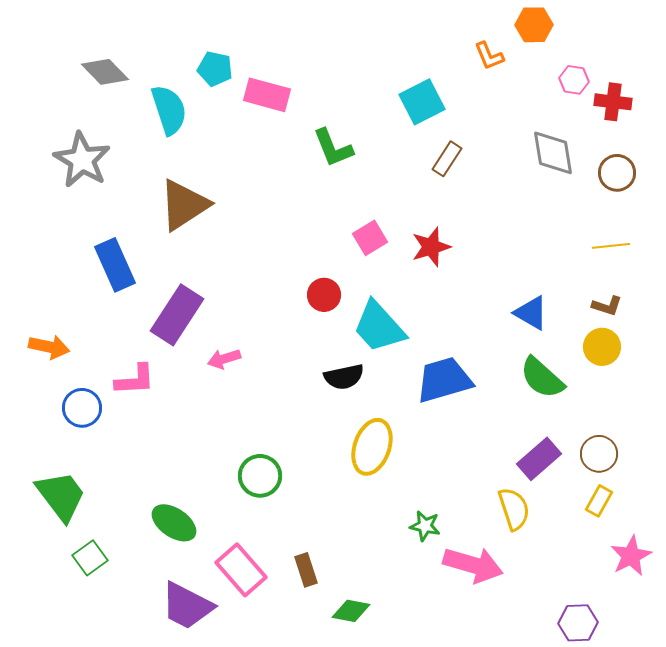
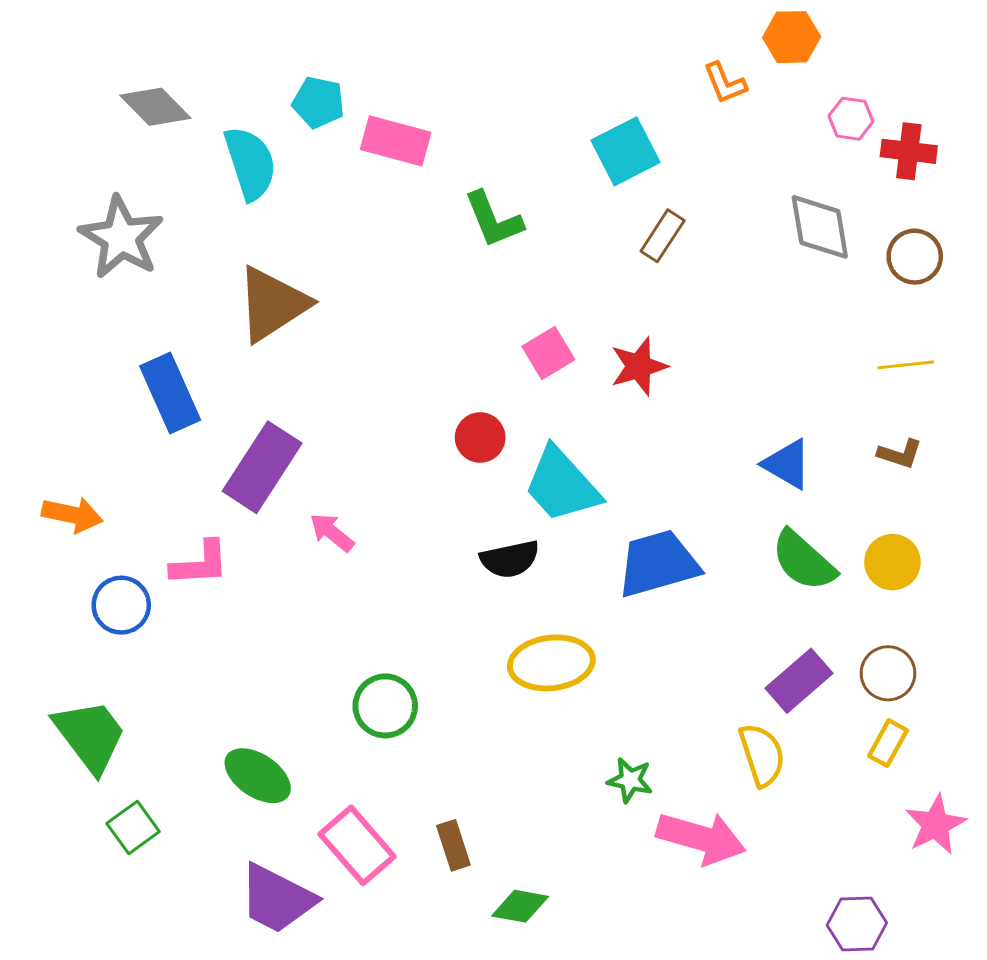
yellow circle: (602, 347) -> (892, 562), moved
pink arrow: (224, 359) -> (332, 532), turned 56
yellow ellipse: (372, 447) -> (551, 663), turned 64

